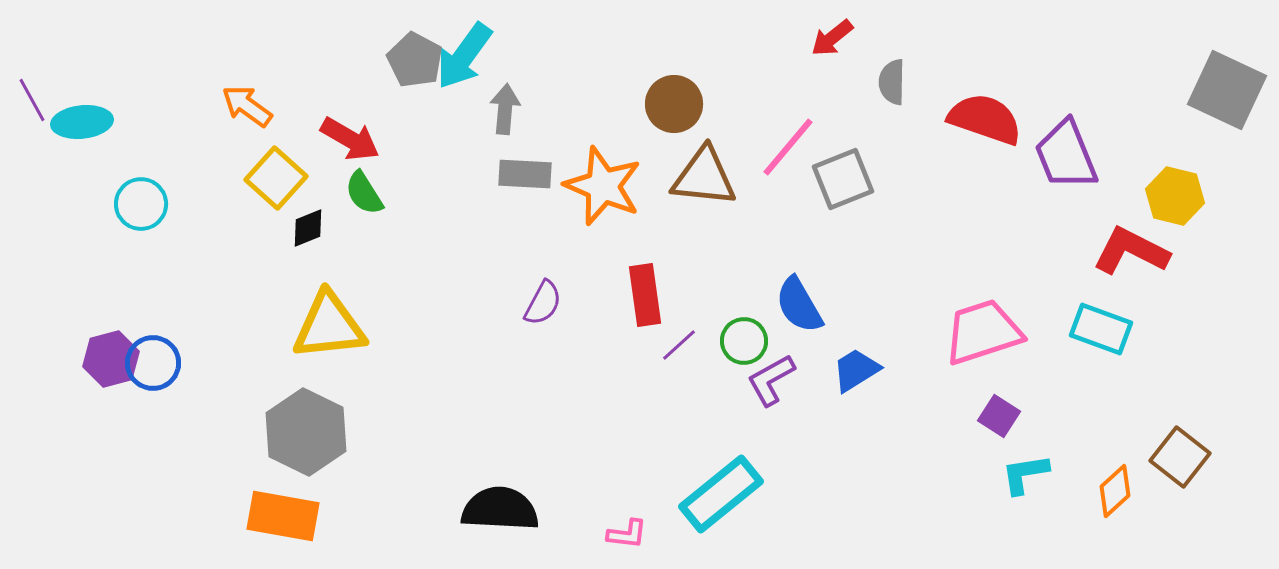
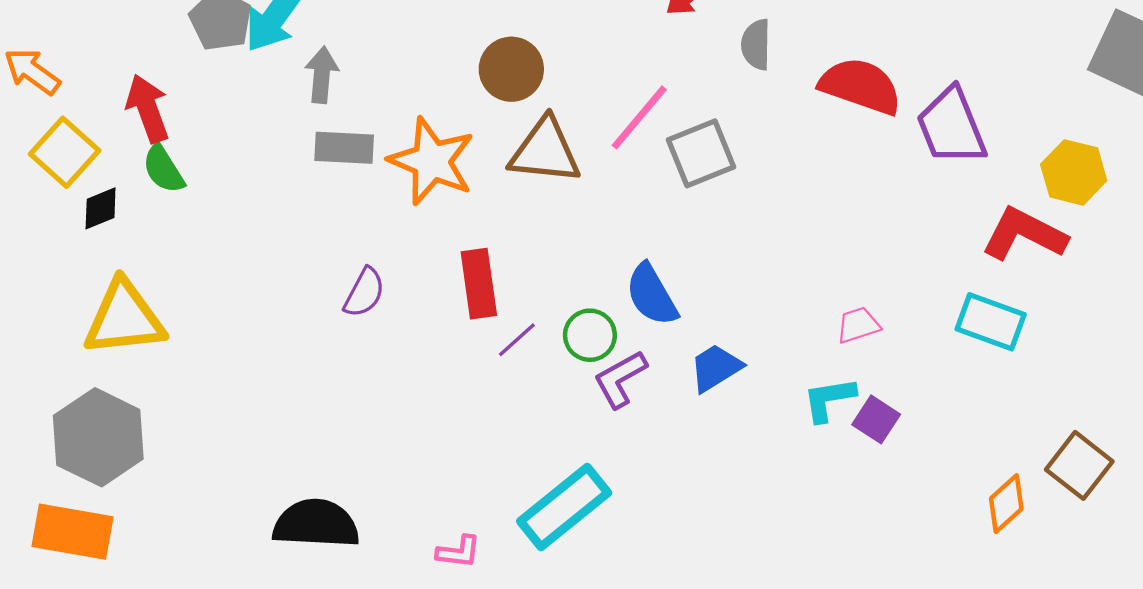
red arrow: (350, 139) -> (148, 108), turned -140
pink trapezoid: (983, 332) -> (858, 325), size x0.5
cyan L-shape: (1025, 474) -> (829, 399), moved

